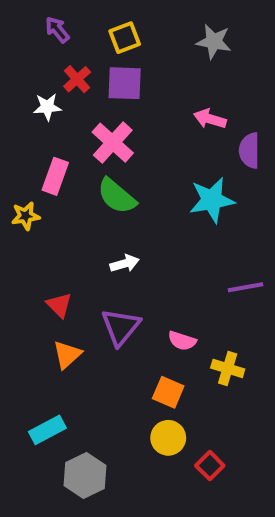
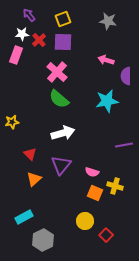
white star: (47, 107) -> (22, 34), moved
pink rectangle: (55, 176) -> (16, 55), moved
yellow star: (26, 216) -> (12, 122), moved
white arrow: (125, 263) -> (63, 133), size x1.6
orange square: (168, 392) -> (95, 193), moved

